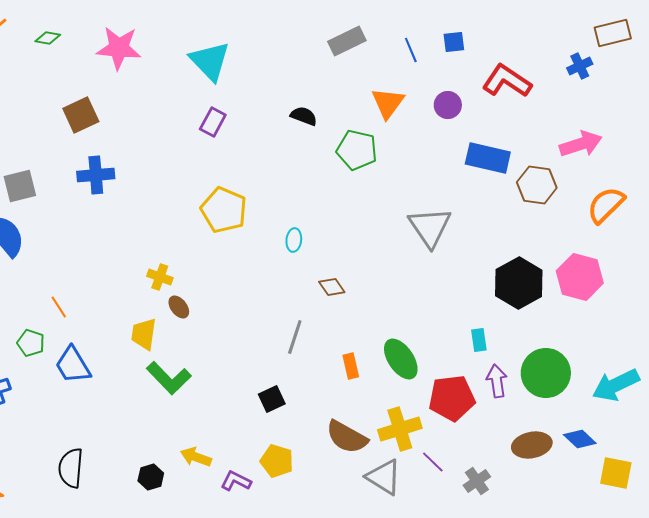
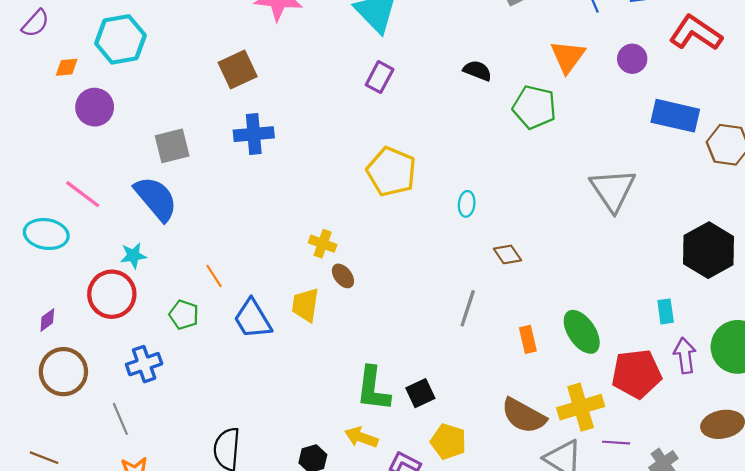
blue trapezoid: (73, 365) -> (253, 319), moved
green L-shape: (169, 378) -> (373, 389), moved, turned 51
black square: (272, 399) -> (420, 393), moved
purple line: (433, 462) -> (616, 443), turned -40

